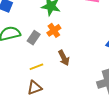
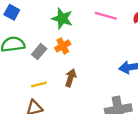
brown arrow: (64, 58) -> (71, 78), turned -140

